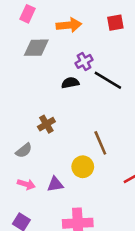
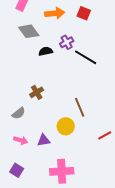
red square: (115, 23) -> (84, 13), moved, turned 32
gray diamond: (36, 48) -> (29, 31), turned 55
black semicircle: (70, 83) -> (46, 51), moved

